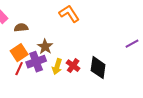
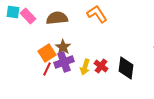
brown semicircle: (21, 28) -> (57, 18), moved, size x1.5
brown star: (45, 47) -> (63, 47), moved

